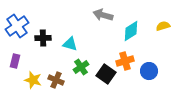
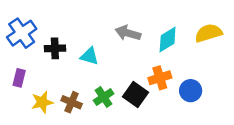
gray arrow: (103, 15) -> (128, 33), moved
yellow semicircle: (163, 26) -> (208, 33), size x1.5
green cross: (81, 67) -> (104, 97), moved
yellow star: (33, 80) -> (42, 102), turned -30

